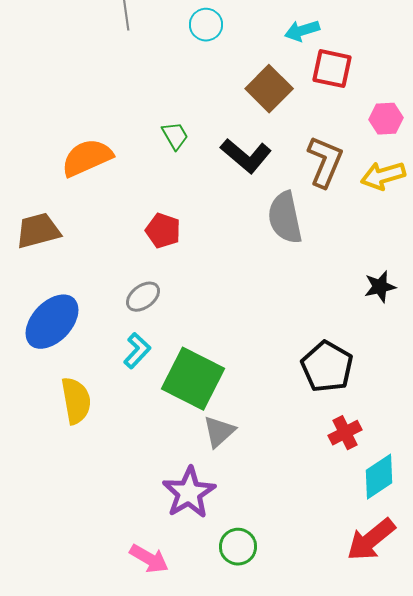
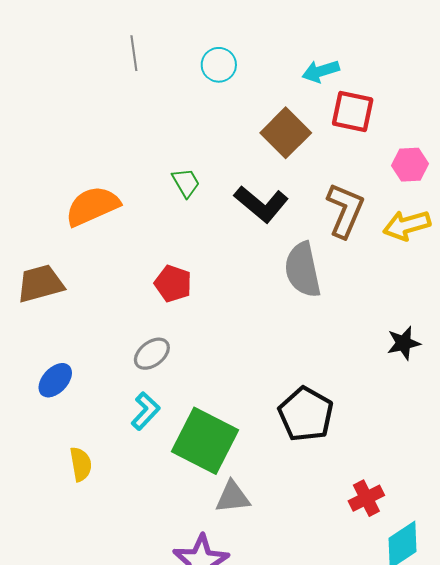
blue ellipse: (52, 322) -> (55, 380), size x0.6
black pentagon: (327, 367) -> (306, 414), moved
yellow semicircle: (76, 401) -> (81, 464), size x0.7
gray triangle: (219, 432) -> (233, 497), turned 36

